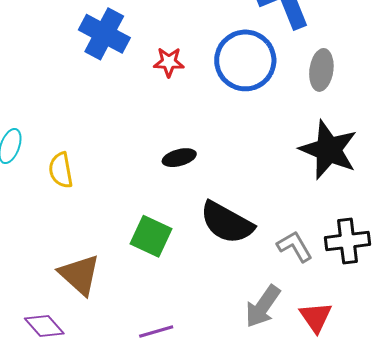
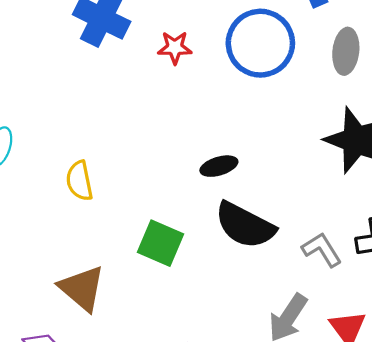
black ellipse: (179, 158) -> (219, 166), moved
yellow semicircle: (61, 170) -> (79, 181), moved

